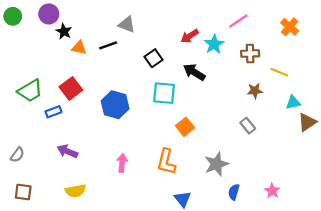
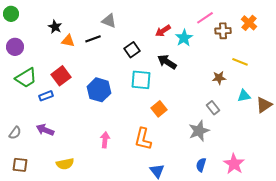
purple circle: (49, 14) -> (15, 47), moved
brown cross: (250, 54) -> (223, 31), moved
cyan triangle: (293, 102) -> (244, 96), moved
purple arrow: (67, 151) -> (45, 130), moved
gray star: (216, 164) -> (199, 131), moved
pink star: (272, 191) -> (234, 164), size x1.5

